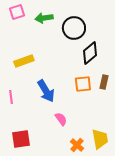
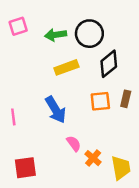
pink square: (17, 12) -> (18, 26), moved
green arrow: (44, 18) -> (56, 35), moved
yellow rectangle: (24, 61) -> (66, 67), moved
orange cross: (77, 145) -> (93, 158), moved

